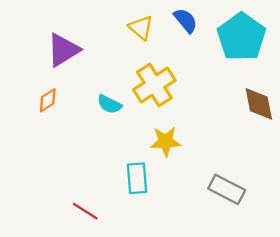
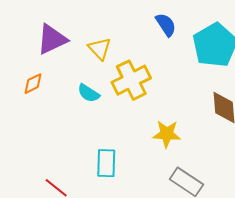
yellow triangle: (141, 28) -> (100, 49), moved
yellow star: (166, 141) -> (167, 134), moved

